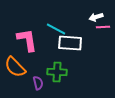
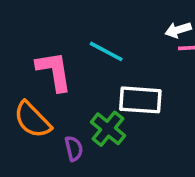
white rectangle: (70, 43) -> (140, 100), moved
green cross: (57, 72) -> (108, 129), turned 36

